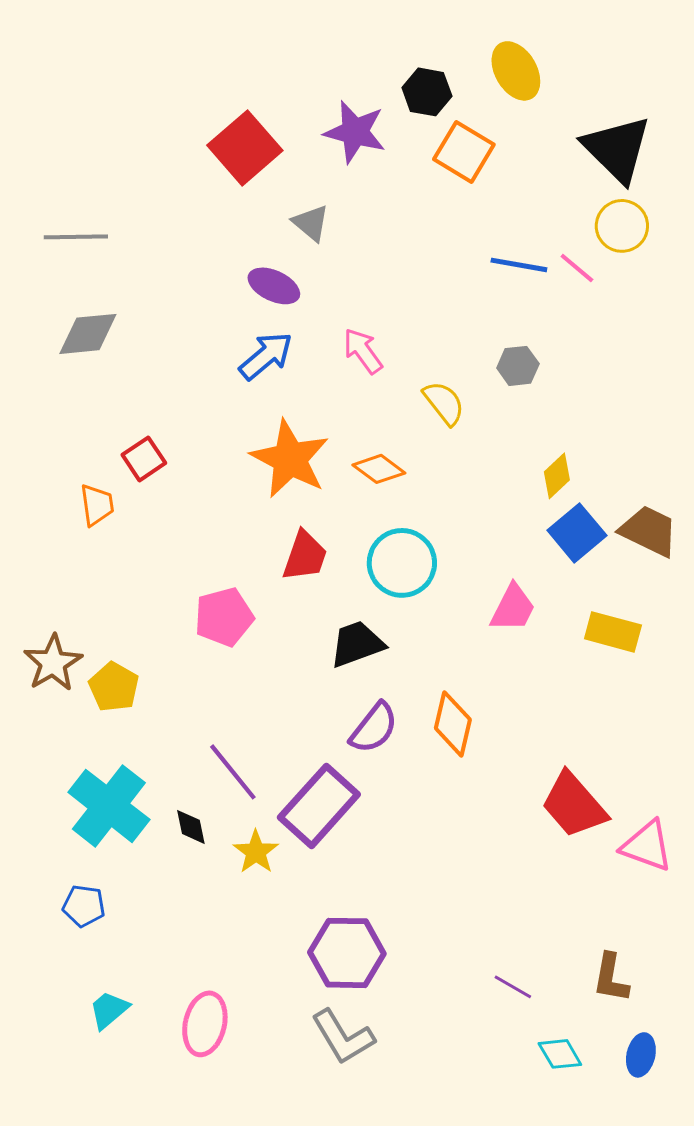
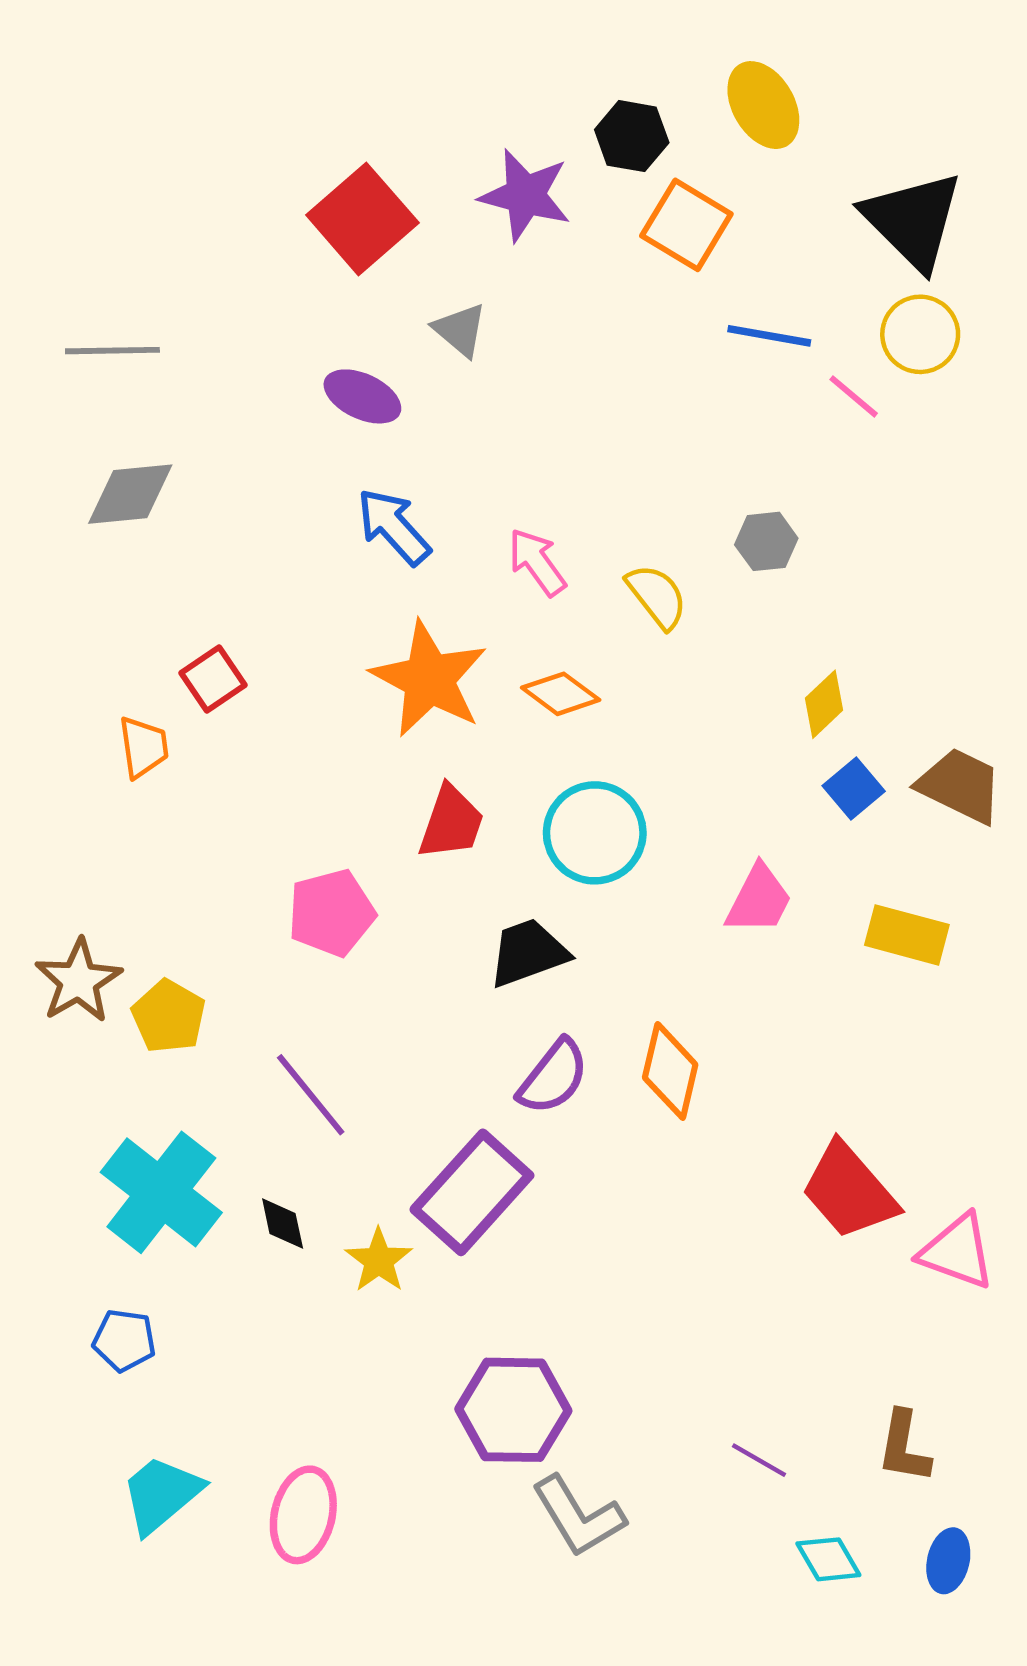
blue line: (519, 265) -> (769, 336), moved
purple ellipse: (274, 286) -> (362, 396), moved
pink arrow: (363, 351) -> (537, 562), moved
blue arrow: (266, 356) -> (394, 527), turned -92
blue square: (577, 533) -> (854, 789), size x0.7
purple line: (233, 772) -> (311, 1095), moved
cyan trapezoid: (109, 1010) -> (161, 1494), size x1.4
gray L-shape: (343, 1037) -> (578, 1516), moved

